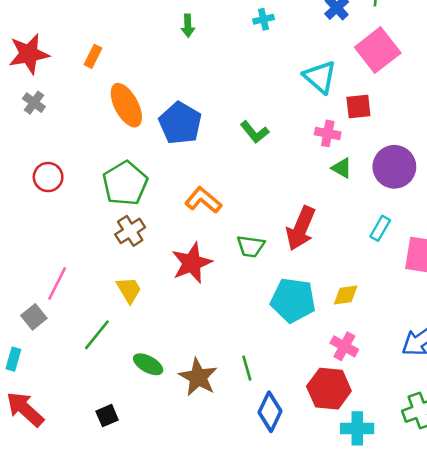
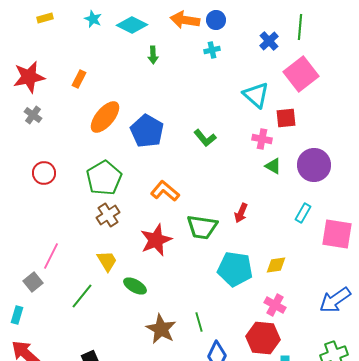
orange ellipse: (126, 105) -> (105, 117), turned 68
red arrow: (301, 228) -> (241, 213), size x0.6
green trapezoid: (251, 246) -> (202, 227), size x1.4
green ellipse: (148, 364) -> (135, 286), moved

